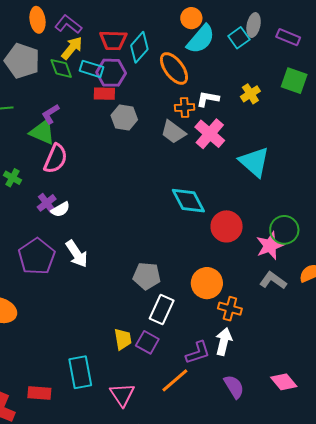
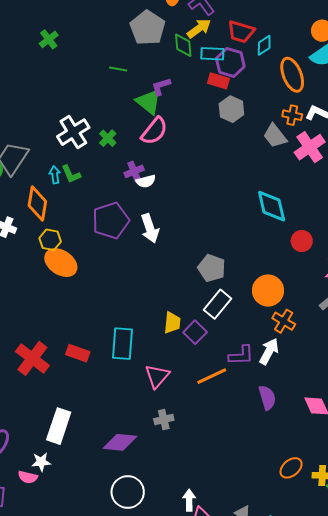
cyan diamond: (139, 47) -> (264, 45), size x0.7
cyan rectangle: (92, 69) -> (212, 54), turned -30
red circle: (227, 226) -> (302, 241), size x0.7

